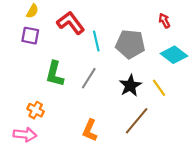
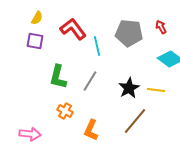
gray pentagon: (130, 44) -> (129, 33), moved
yellow line: (159, 88) -> (156, 90), turned -48
orange cross: (36, 110) -> (65, 111), moved

